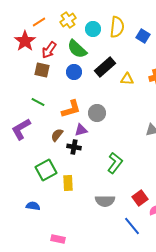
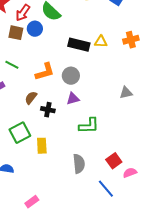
black rectangle: (105, 67) -> (79, 45), moved, turned 55
blue circle: (74, 72) -> (35, 29), moved
purple triangle: (81, 130) -> (73, 99), moved
green L-shape: (115, 163) -> (89, 126), turned 50
gray semicircle: (105, 201) -> (79, 164), turned -96
pink rectangle: (58, 239) -> (32, 202), turned -48

